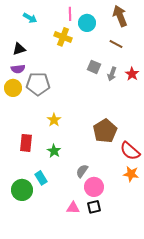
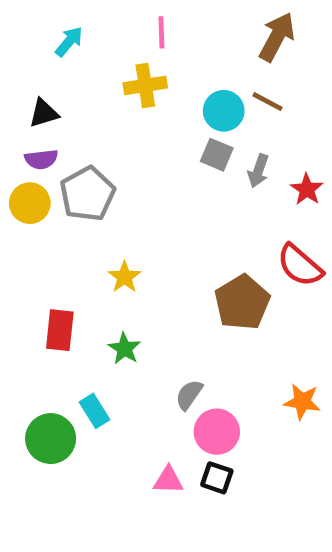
brown arrow: (120, 16) -> (277, 37), turned 50
cyan arrow: (30, 18) -> (69, 42), turned -80
cyan circle: (87, 23) -> (224, 111), moved
yellow cross: (63, 37) -> (145, 85), turned -30
red star: (132, 74) -> (307, 189), moved
gray pentagon: (38, 84) -> (88, 194), turned -30
red semicircle: (130, 151) -> (300, 265), moved
black square: (94, 207) -> (217, 478), turned 32

